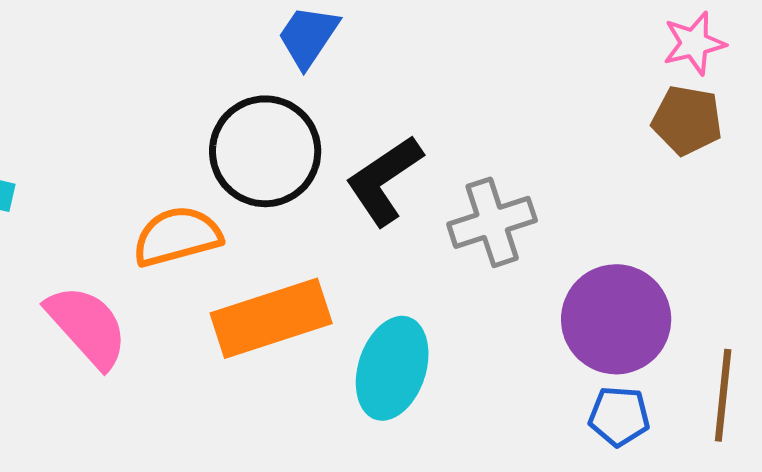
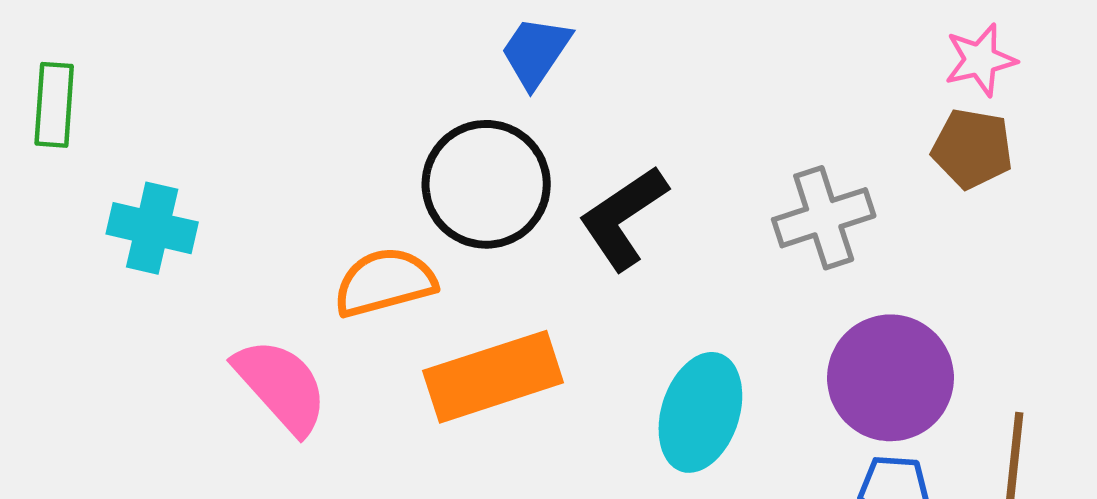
gray cross: (492, 222) -> (824, 218), moved
cyan ellipse: (392, 368) -> (700, 412), moved

